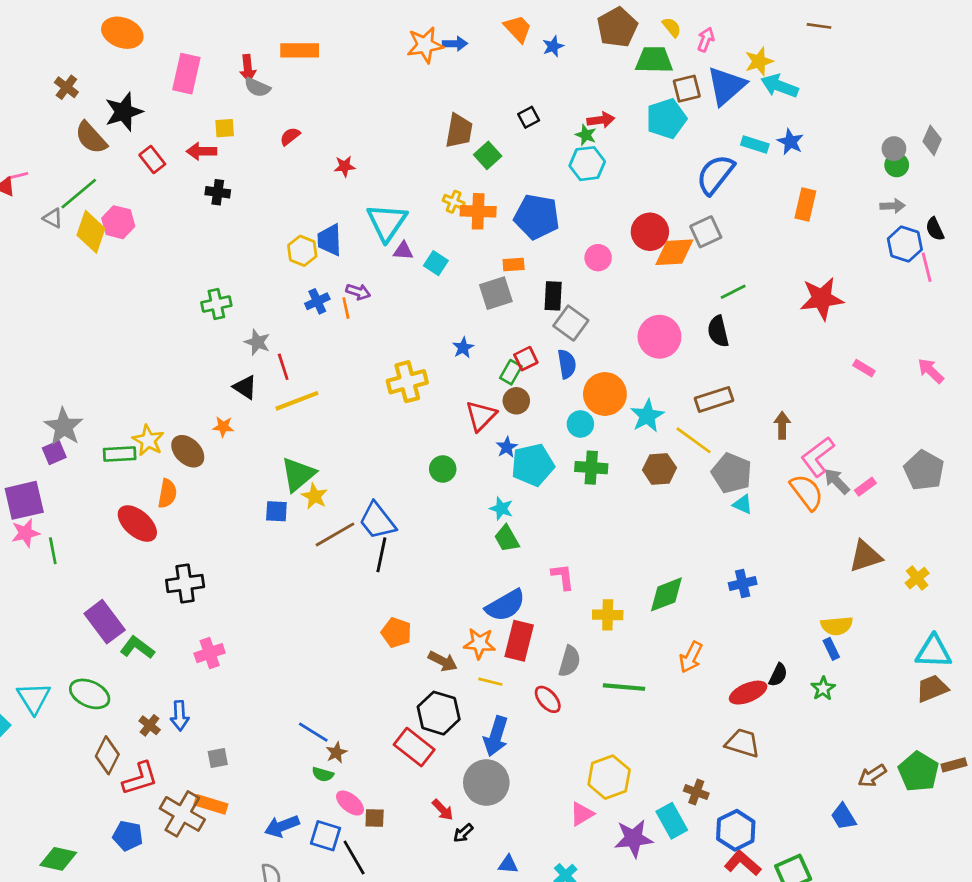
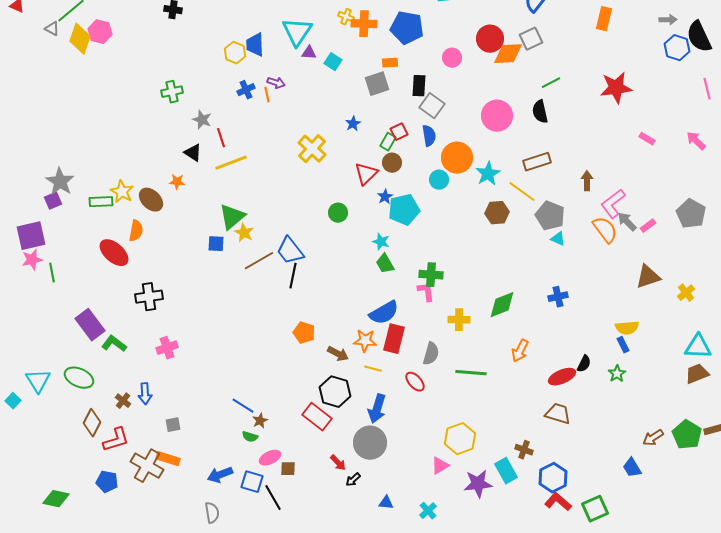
black semicircle: (935, 229) -> (699, 37), size x1.8
pink line: (927, 267) -> (707, 89), moved
yellow cross: (407, 382) -> (312, 149), turned -32
green cross: (591, 468) -> (431, 275), moved
pink ellipse: (350, 803) -> (270, 458), turned -65

